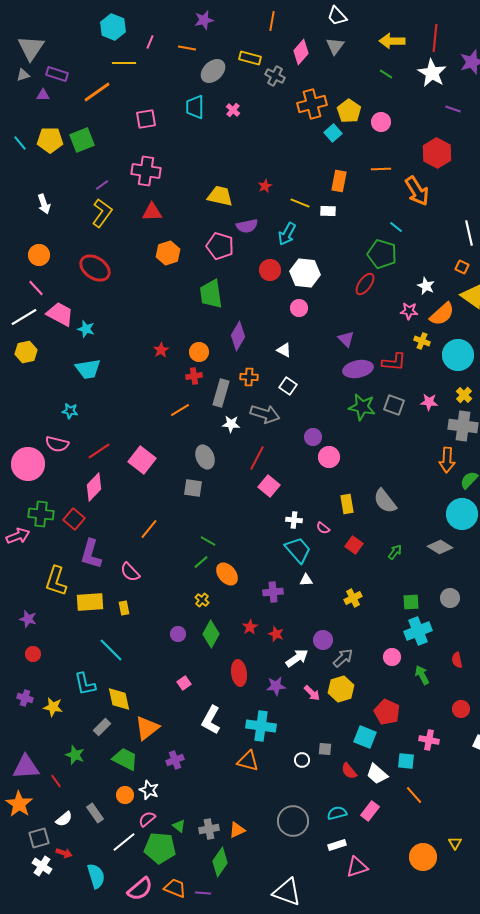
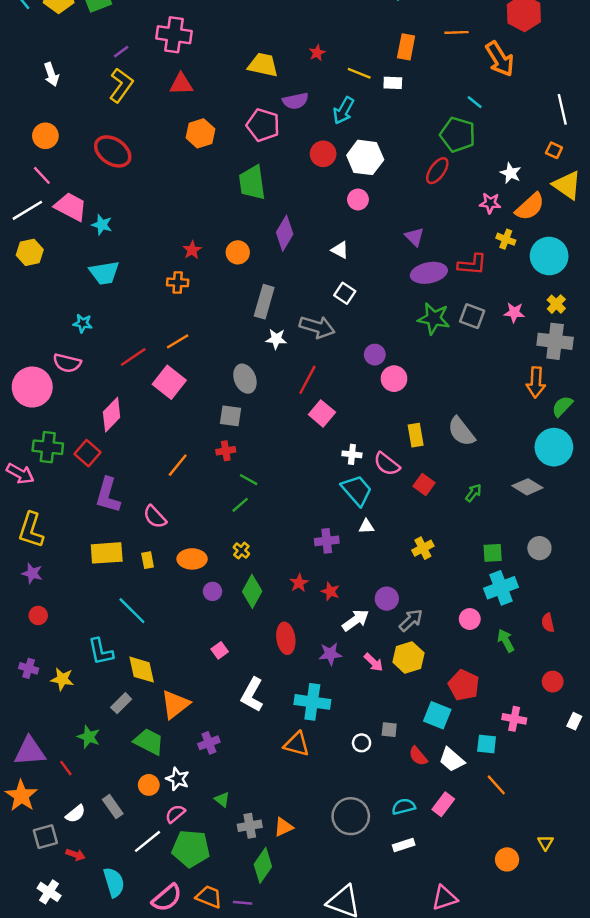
red cross: (194, 376) -> (226, 451), moved
orange cross: (249, 377) -> (178, 282), moved
orange line: (180, 410) -> (178, 341), moved
red line: (99, 451) -> (133, 357), moved
pink semicircle: (323, 528) -> (387, 464), size x1.6
pink arrow: (18, 536) -> (20, 474), turned 50
orange ellipse: (227, 574) -> (192, 559), moved, turned -50
yellow L-shape: (56, 581) -> (31, 530), moved
green triangle: (179, 826) -> (222, 799), moved
orange circle: (423, 857) -> (507, 859), size x0.7
white cross: (42, 866) -> (49, 892), moved
pink triangle: (357, 867) -> (445, 898), moved

